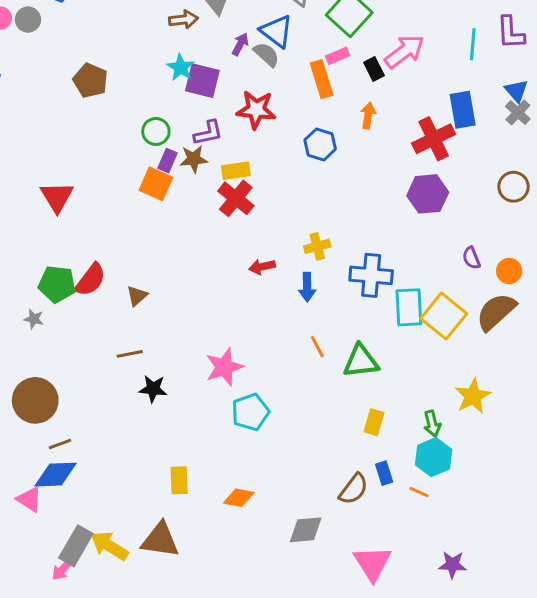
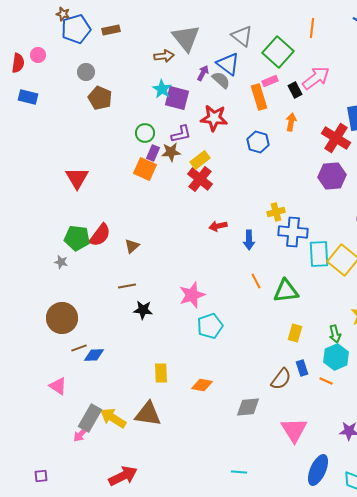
gray circle: (28, 20) -> (86, 72), moved
red cross: (434, 139) -> (336, 138), turned -32
yellow rectangle: (236, 171) -> (200, 160), turned -30
yellow cross: (317, 246) -> (276, 212), moved
blue diamond: (56, 475) -> (94, 355), moved, size x0.7

